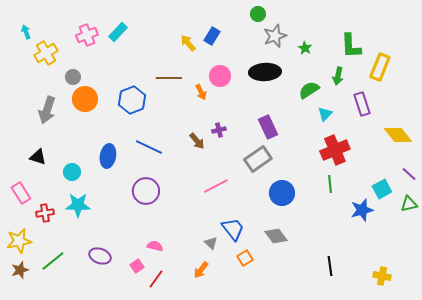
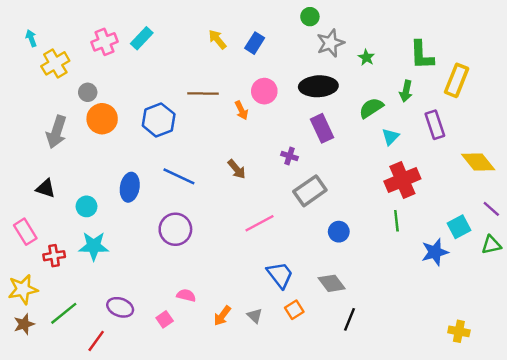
yellow arrow: (188, 43) -> (217, 39), moved
purple rectangle: (268, 127) -> (322, 128), moved
purple cross: (219, 130) -> (290, 156), moved, turned 32
blue circle: (282, 193) -> (339, 232), size x0.7
gray triangle: (211, 243) -> (255, 316), moved
black line: (330, 266) -> (350, 319), moved, turned 30
orange arrow: (201, 270) -> (222, 316), moved
red line: (156, 279) -> (96, 341), moved

